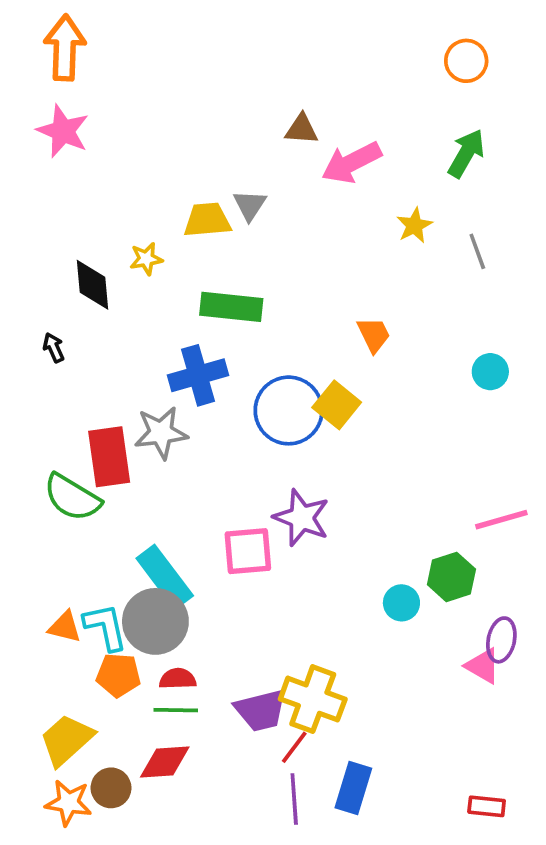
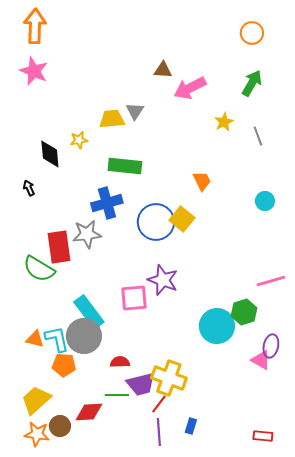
cyan circle: (401, 603) -> (217, 326), size x1.8
red semicircle: (178, 679) -> (120, 362), moved
green line: (176, 710) -> (117, 395), moved
blue rectangle: (353, 788) -> (191, 426), size x0.6

